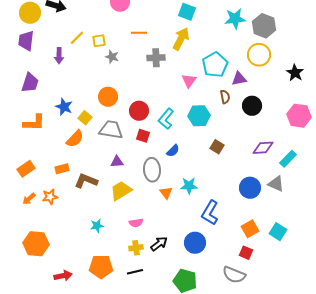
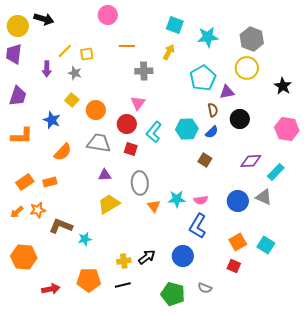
cyan star: (235, 19) -> (208, 37), moved
yellow arrow: (181, 39) -> (169, 52), size x0.7
gray star: (112, 57) -> (75, 73), moved
pink triangle: (189, 81) -> (138, 103), moved
yellow square: (85, 118) -> (72, 100), moved
blue semicircle: (173, 151) -> (212, 132), moved
orange rectangle: (26, 169) -> (25, 182), moved
brown L-shape: (86, 181) -> (61, 226), moved
pink semicircle: (136, 223) -> (201, 200), moved
gray semicircle: (234, 275) -> (205, 288), moved, size x0.6

